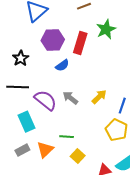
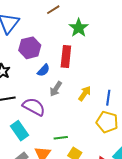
red rectangle: (80, 43) -> (66, 56), moved
gray arrow: (70, 98) -> (56, 89), moved, turned -84

